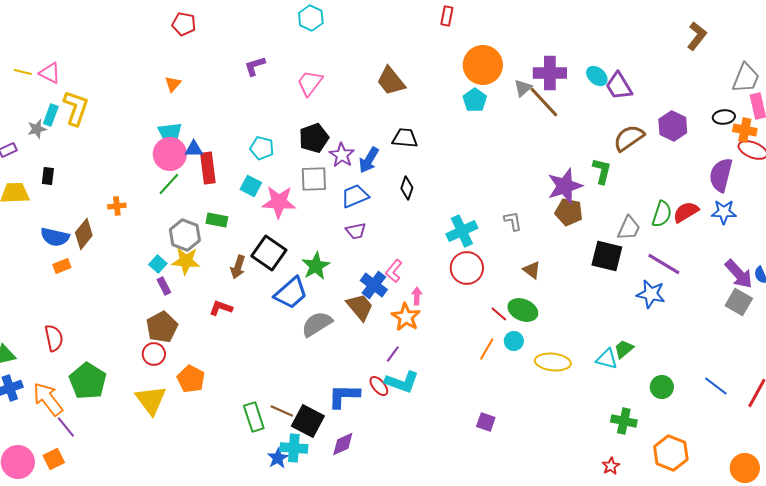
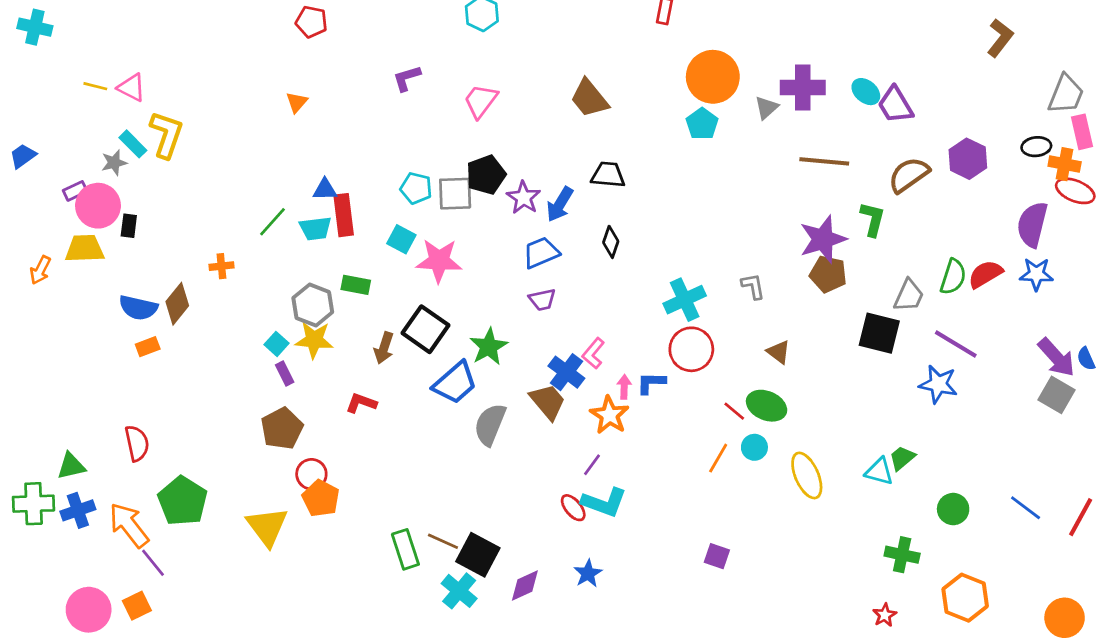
brown line: (544, 102) -> (824, 161), moved, turned -42
cyan rectangle: (51, 115) -> (133, 144), turned -65
cyan trapezoid: (170, 132) -> (315, 228), moved
pink circle: (170, 154) -> (98, 206), moved
gray square: (314, 179) -> (455, 194), moved
green line: (169, 184) -> (273, 222), moved
gray semicircle: (317, 324) -> (490, 424), turned -36
red circle: (154, 354) -> (311, 474), moved
yellow ellipse: (553, 362) -> (807, 475), turned 60
blue L-shape: (344, 396) -> (651, 383), moved, size x0.7
cyan cross: (294, 448) -> (459, 591), turned 36
blue star: (278, 458) -> (588, 573), moved

